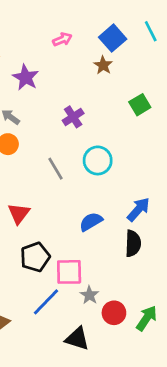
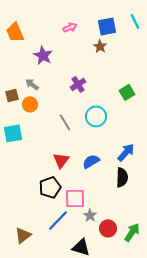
blue square: (113, 38) -> (107, 26), turned 30
green square: (140, 105) -> (127, 92), moved
red triangle: (19, 213) -> (61, 160), moved

